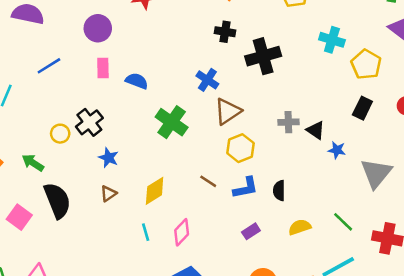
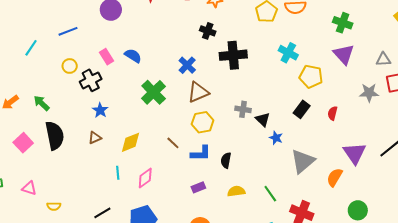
yellow pentagon: (366, 64) -> (311, 76), turned -30
pink rectangle: (103, 68) -> (107, 57), moved, turned -42
yellow circle: (60, 134) -> (70, 66), moved

